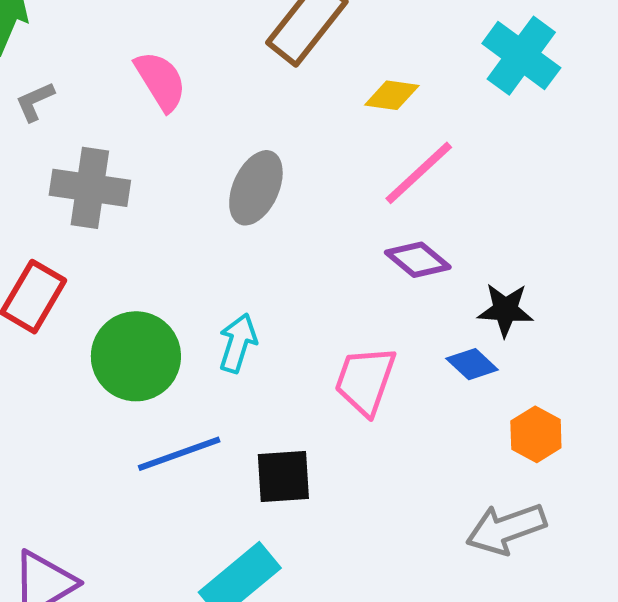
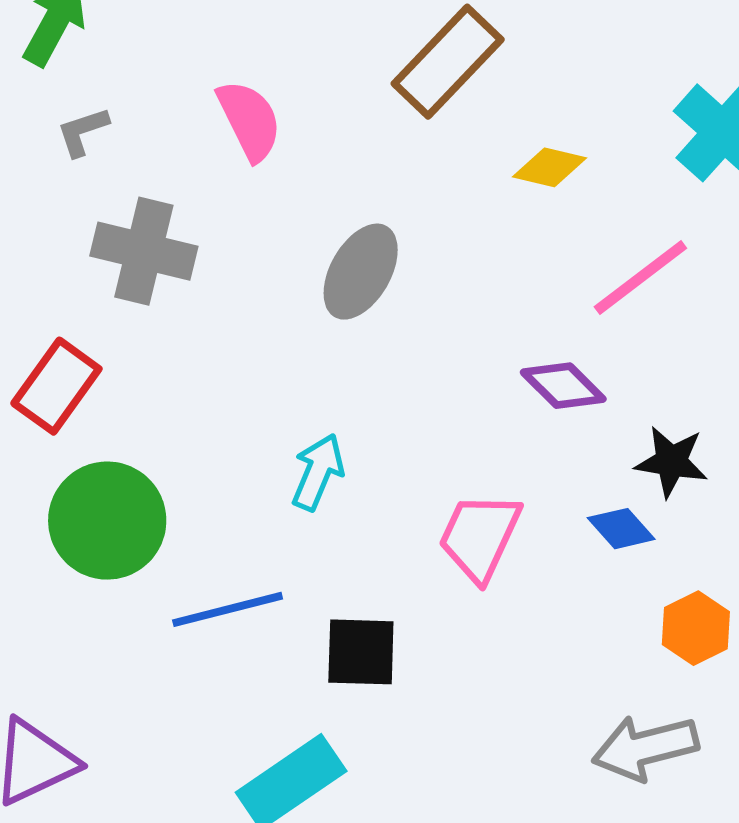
pink line: (419, 173) -> (640, 277), moved
green circle: (136, 356) -> (107, 521), moved

